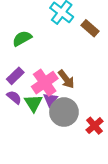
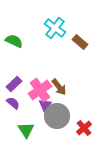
green semicircle: (22, 38) -> (14, 41), moved, turned 54
green triangle: (33, 103) -> (26, 130), moved

